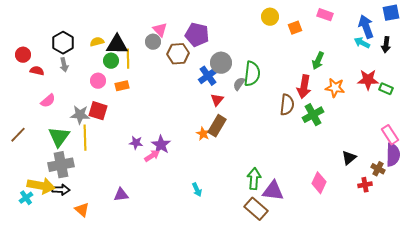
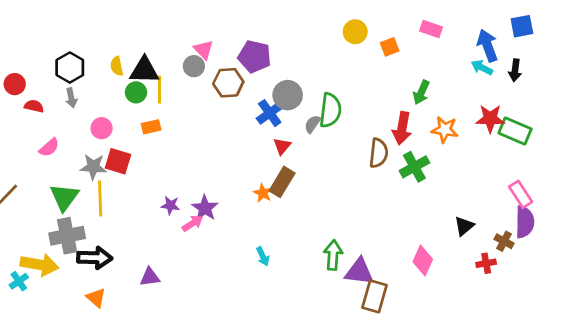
yellow semicircle: (97, 42) -> (117, 66), turned -88
pink circle: (98, 81) -> (102, 128), moved
green rectangle: (386, 89) -> (515, 131), size x1.6
black arrow: (61, 190) -> (95, 258), moved, size x1.4
cyan arrow: (197, 190) -> (263, 256), moved
brown rectangle: (256, 209) -> (374, 296), moved, turned 65

